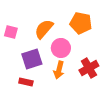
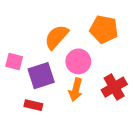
pink square: (11, 32) -> (14, 61), moved

